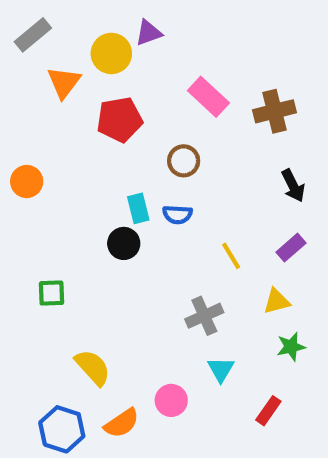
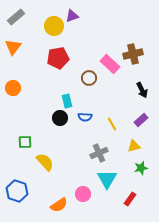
orange triangle: (64, 82) -> (13, 47), moved
pink rectangle: (208, 97) -> (110, 64), moved
blue semicircle: (177, 215) -> (85, 117), moved
yellow semicircle: (93, 367) -> (45, 162), moved
cyan triangle: (221, 369) -> (107, 179), size x1.5
blue hexagon: (62, 429) -> (17, 191), moved

